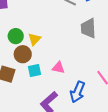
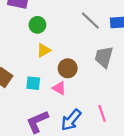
green circle: (16, 36) -> (37, 25), moved
brown circle: (23, 54) -> (68, 68), moved

